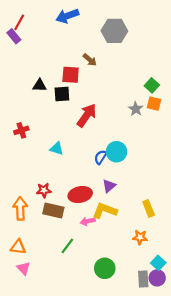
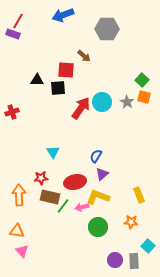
purple rectangle: (14, 36) -> (13, 34), turned -32
red cross: (21, 130) -> (12, 112), moved
cyan triangle: (57, 149) -> (53, 152), moved, turned 40
cyan circle: (117, 152) -> (102, 102), moved
blue semicircle: (100, 157) -> (96, 156), moved
green line: (67, 246) -> (63, 206), moved
green circle: (105, 268) -> (98, 227), moved
purple circle: (157, 278) -> (115, 260), moved

